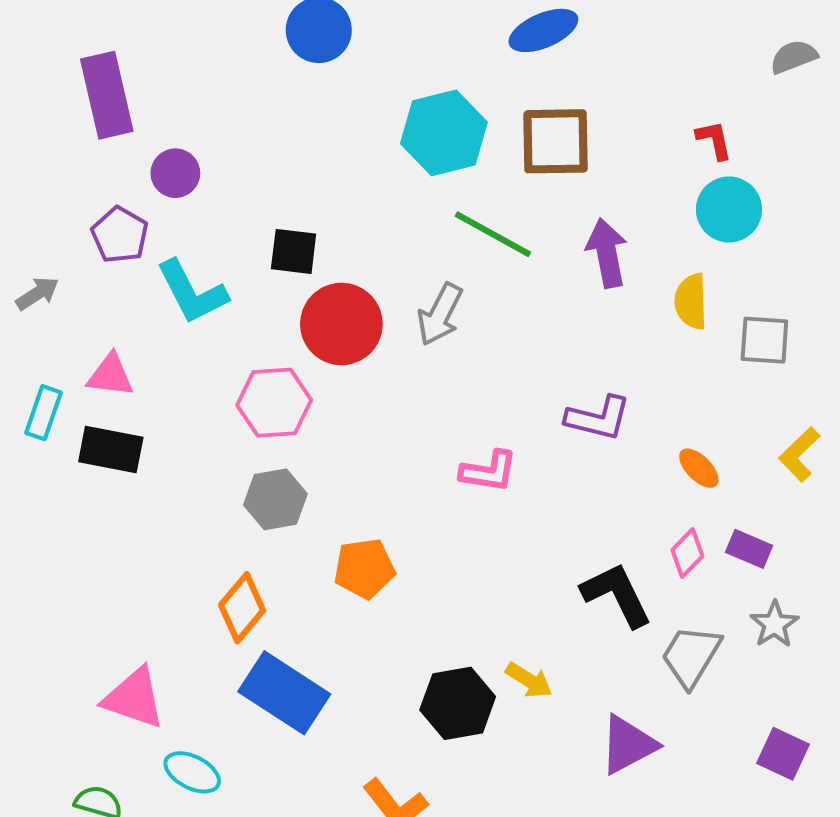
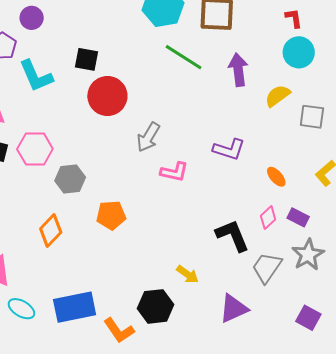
yellow semicircle: (691, 301) -> (278, 96), turned 52
gray arrow: (440, 314) -> (148, 137), moved
pink hexagon: (274, 403) -> (35, 149), moved
gray star: (774, 624) -> (308, 255), size x1.4
blue rectangle: (284, 693) -> (75, 307), moved, turned -48
black hexagon: (458, 703) -> (156, 306), moved

